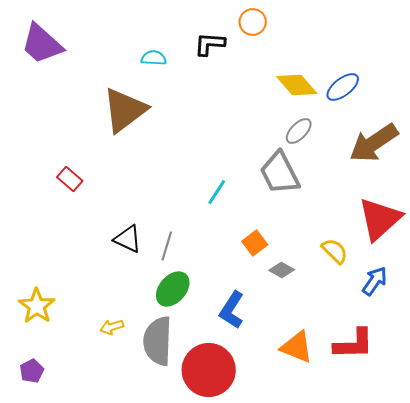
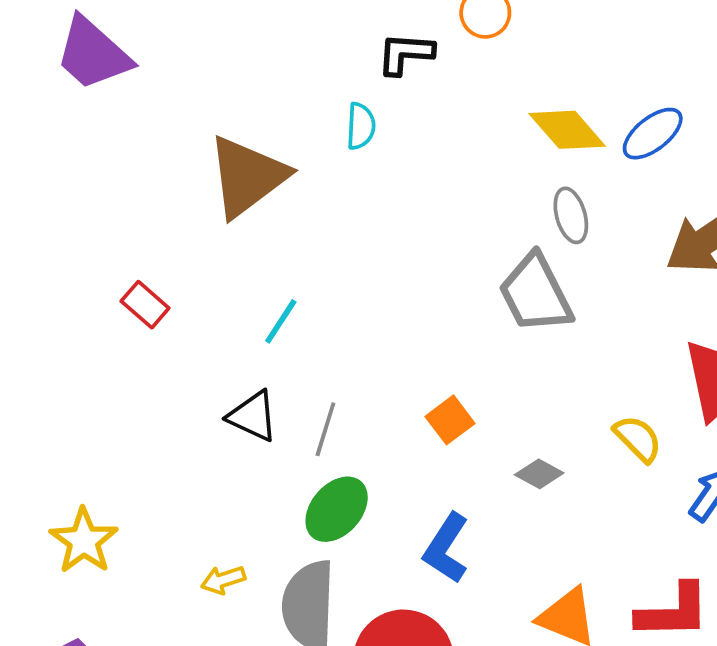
cyan semicircle: (154, 58) -> (361, 126), moved, turned 90
gray ellipse: (299, 131) -> (571, 215), turned -60
cyan line: (217, 192) -> (281, 321), moved
orange square: (255, 243) -> (450, 420), moved

